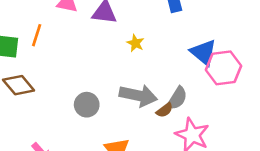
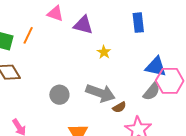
blue triangle: (203, 52) -> (156, 67), turned -35
gray semicircle: (177, 98) -> (152, 92), moved

